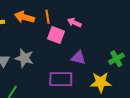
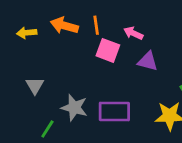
gray star: (24, 58) -> (74, 108), moved
purple triangle: (78, 58) -> (148, 61), moved

